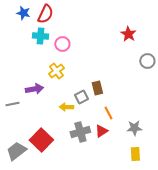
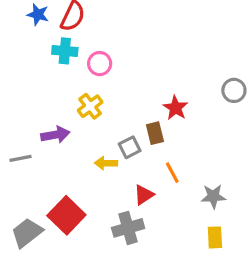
red star: (128, 34) -> (175, 108), moved
red triangle: (101, 131) -> (144, 195), moved
gray cross: (80, 132) -> (128, 228), moved

